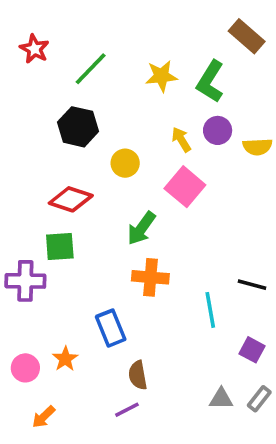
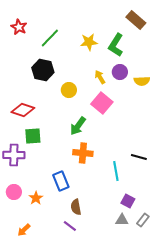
red diamond: (71, 199) -> (23, 110), moved
purple square: (252, 350) -> (128, 201), moved
pink circle: (25, 368) -> (14, 192), moved
purple line: (127, 410) -> (70, 226), turned 64

